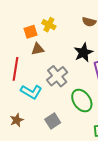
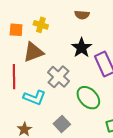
orange square: (30, 32) -> (16, 30), moved, turned 32
brown triangle: (38, 49) -> (33, 52), size x1.5

